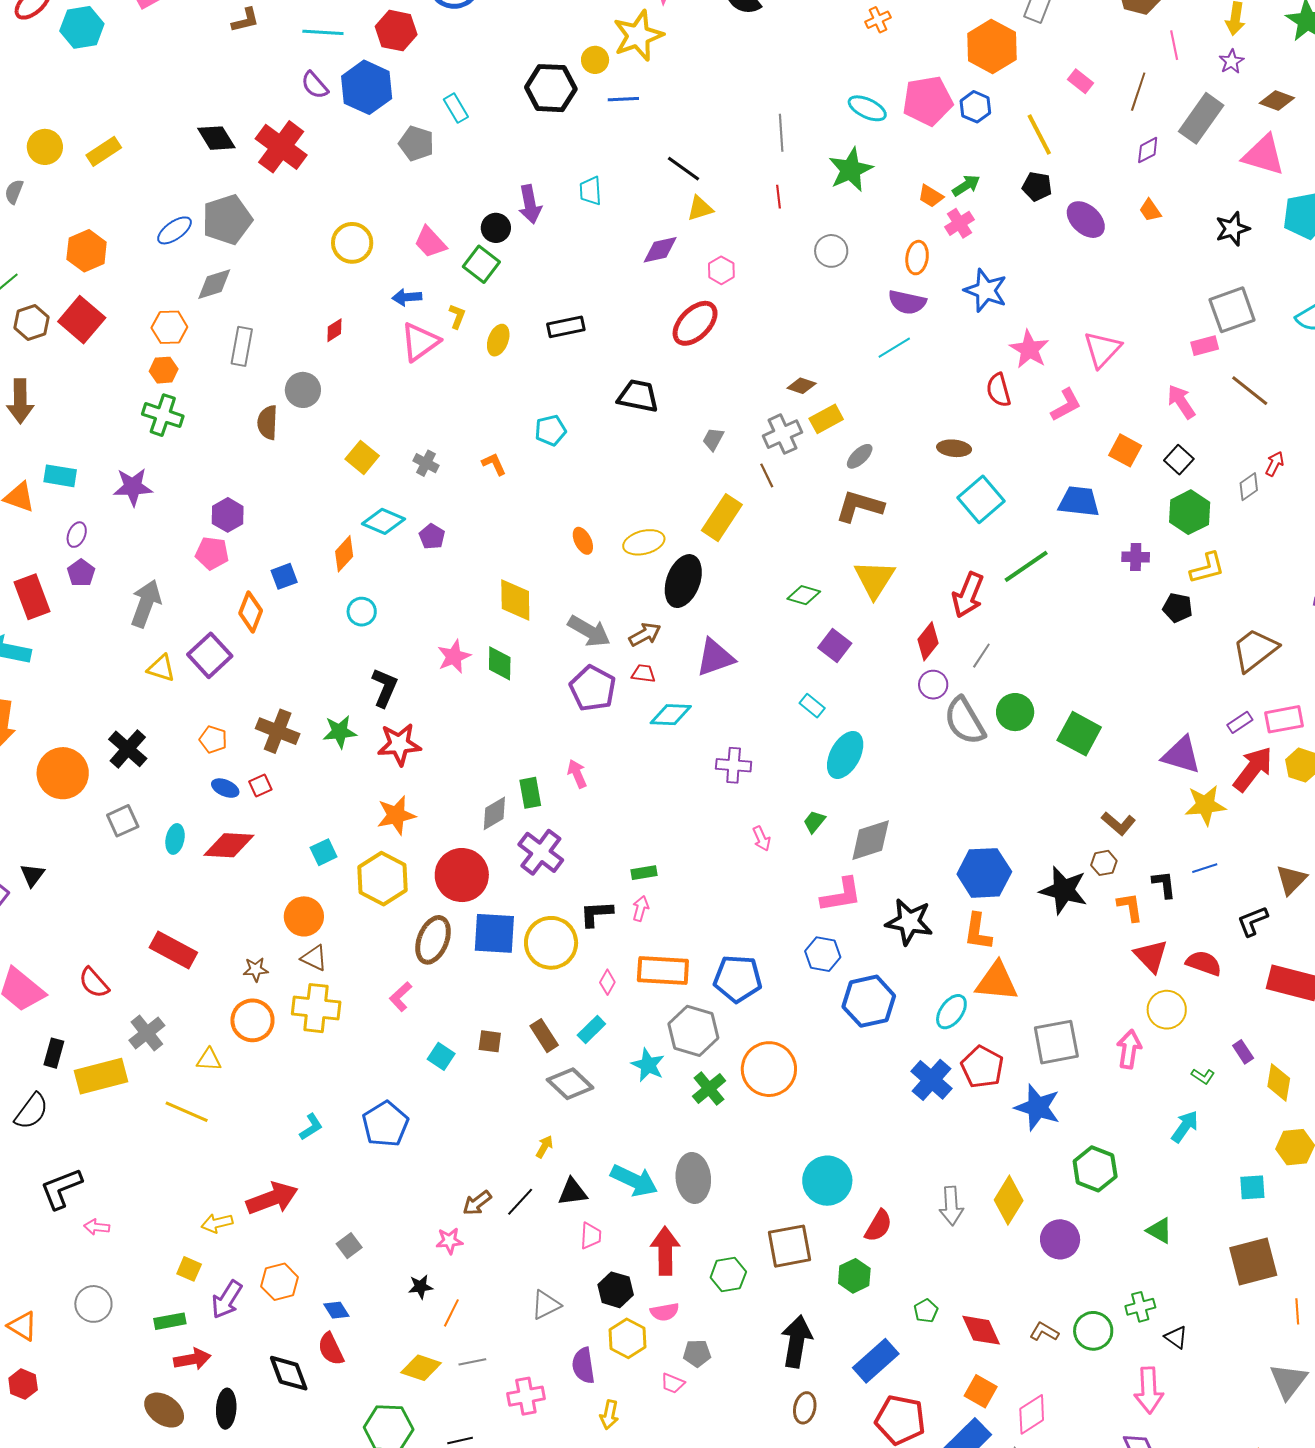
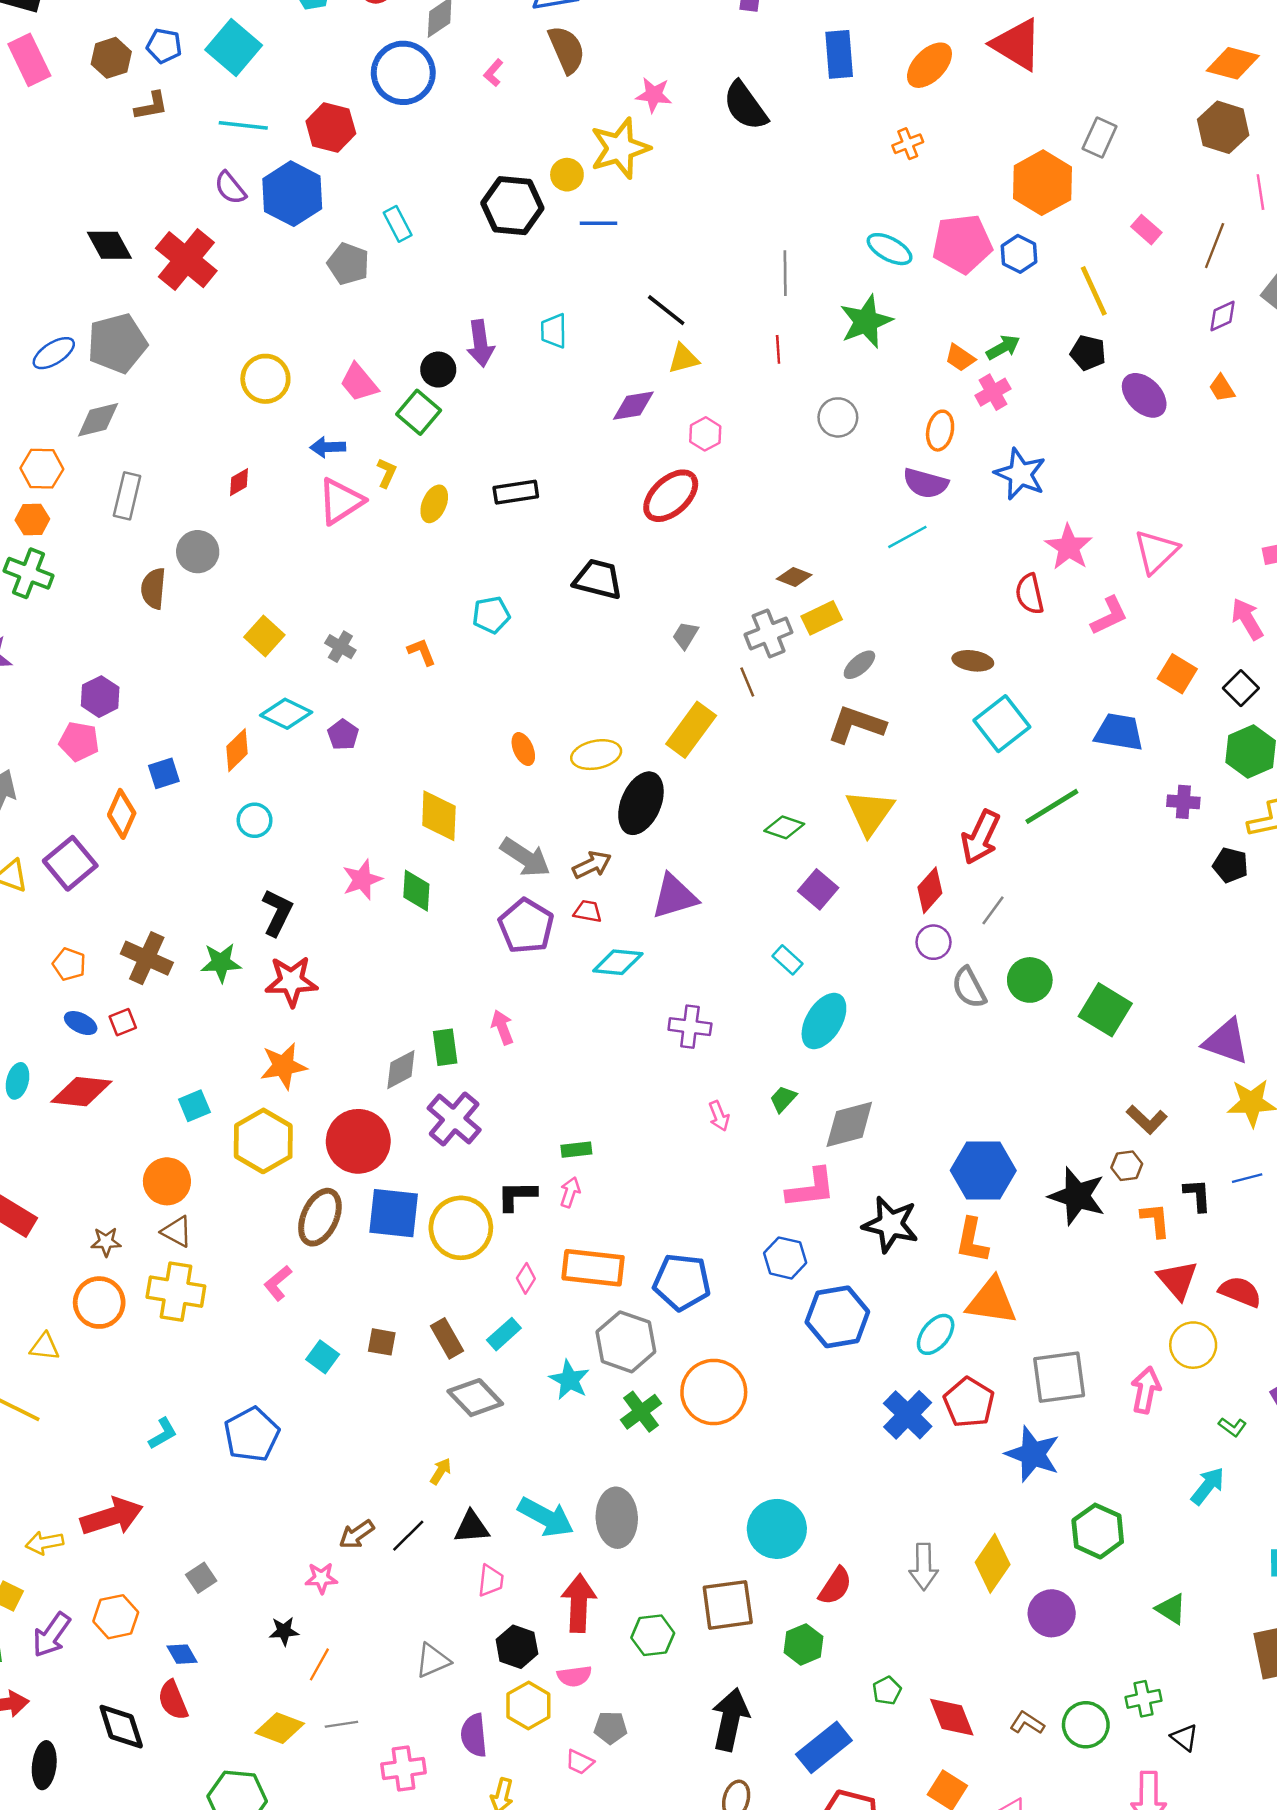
gray semicircle: (965, 721) -> (969, 988), size x0.7

